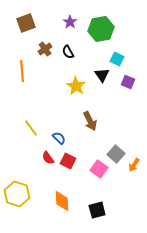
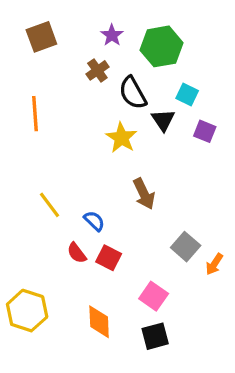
brown cross: (45, 49) -> (97, 70), moved
black semicircle: (68, 52) -> (133, 93), moved, size x1.5
pink square: (99, 169) -> (154, 296), moved

